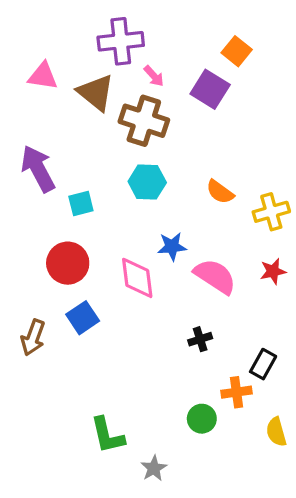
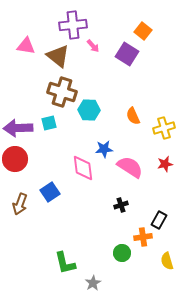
brown cross: (144, 121) -> (62, 92), moved
purple arrow: (38, 169) -> (18, 128), moved, turned -64
orange semicircle: (220, 192) -> (133, 116), turned 30
red circle: (68, 263) -> (15, 159), moved

